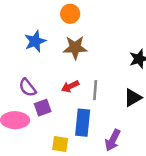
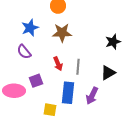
red arrow: (70, 86) -> (58, 64), turned -88
purple semicircle: (28, 88) -> (24, 52), moved
purple arrow: (113, 140) -> (92, 96), moved

